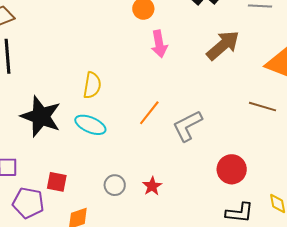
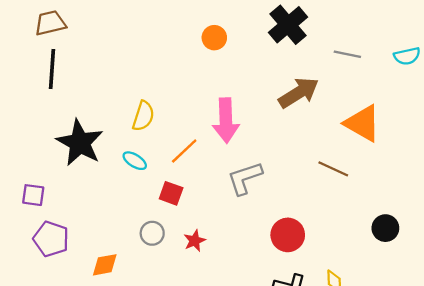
pink arrow: (159, 44) -> (226, 120), moved, size x1.4
orange line: (149, 113) -> (184, 151), moved
cyan ellipse: (90, 125) -> (135, 161), size x0.7
red square: (57, 182) -> (171, 193), moved

